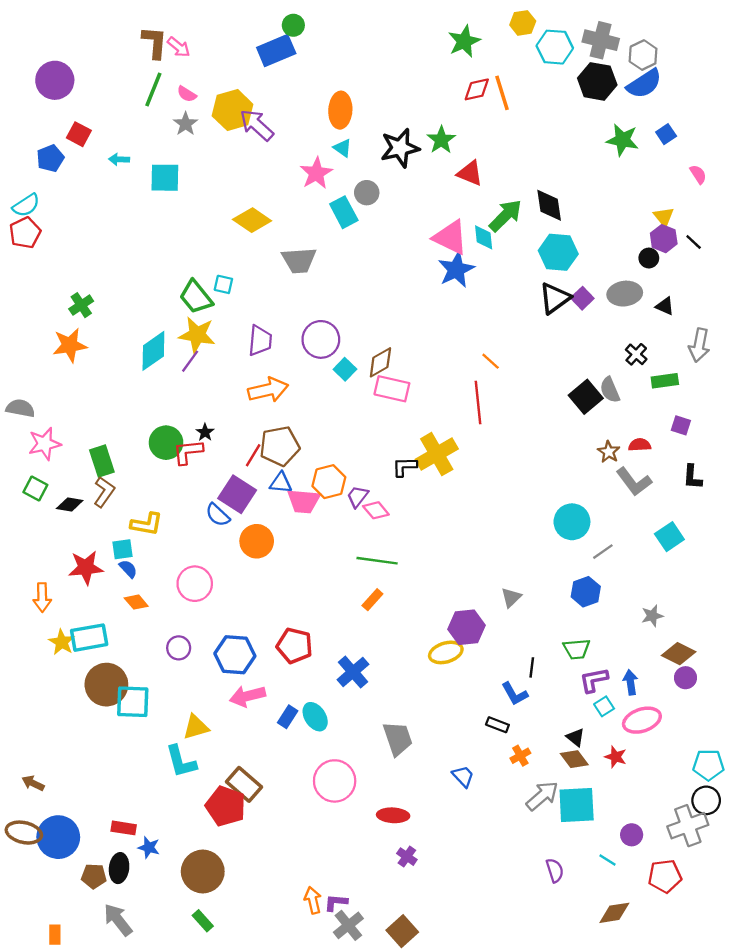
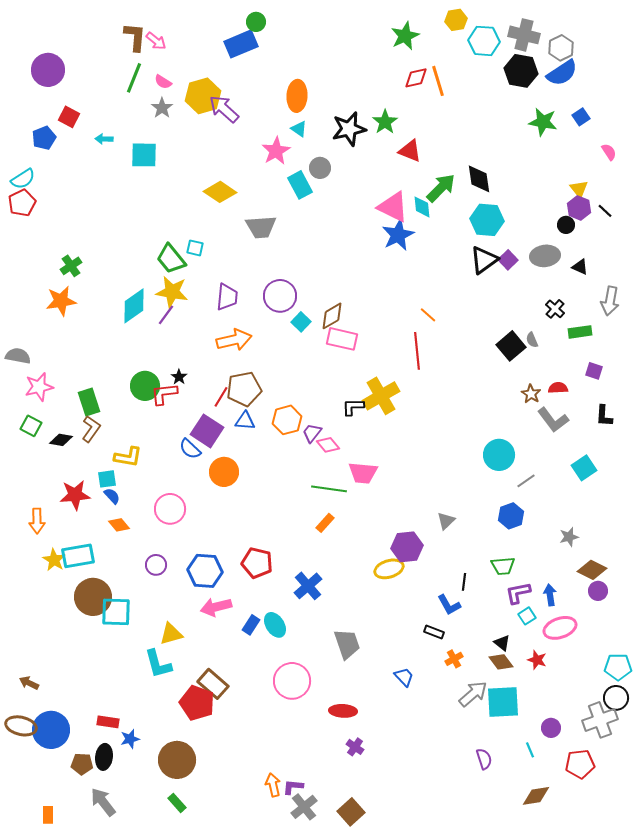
gray semicircle: (610, 390) -> (532, 340), size x0.7
pink trapezoid: (304, 501) -> (363, 473), moved
blue star: (149, 847) -> (130, 739), turned -30
cyan line: (608, 860) -> (530, 750), turned 35

